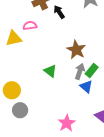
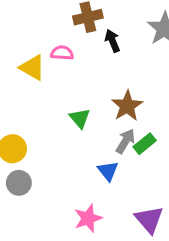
yellow triangle: (14, 38) -> (32, 68), turned 30
green triangle: (50, 71) -> (80, 118), moved
blue triangle: (86, 87) -> (108, 171), moved

